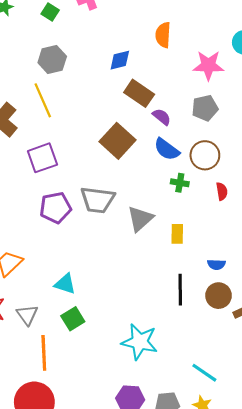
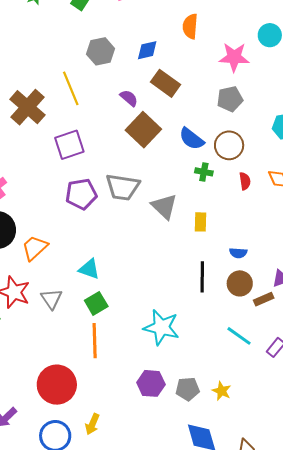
gray hexagon: (52, 59) -> (101, 51), moved
purple semicircle: (162, 117) -> (129, 98), moved
gray triangle: (140, 219) -> (164, 206), turned -36
orange line: (44, 353) -> (95, 341), moved
cyan line: (204, 373) -> (239, 336), moved

